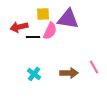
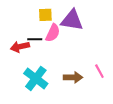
red arrow: (19, 27) -> (20, 47), moved
cyan cross: (34, 74) -> (36, 78), size x1.6

